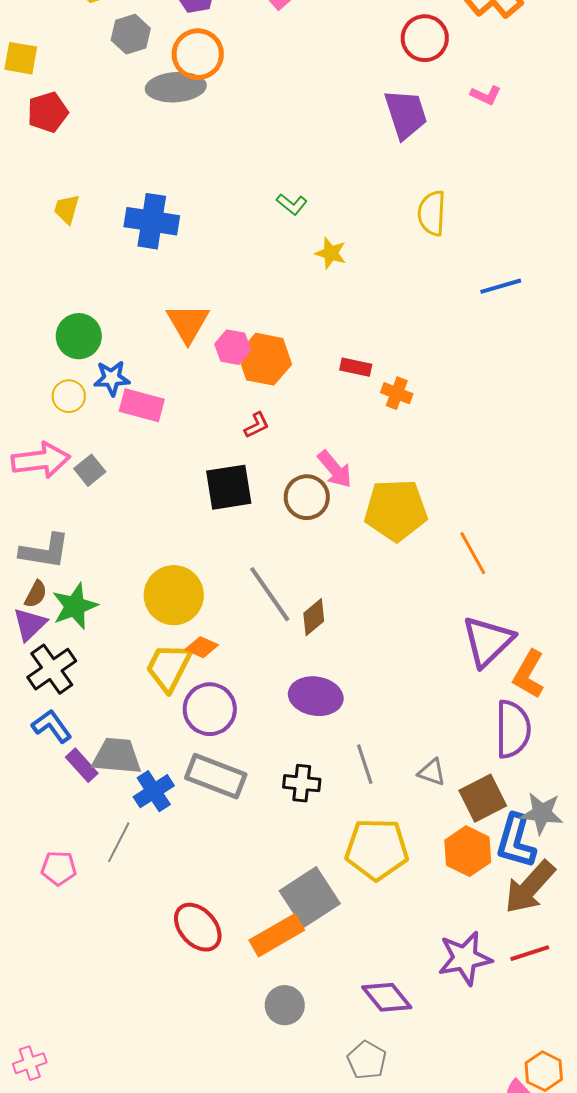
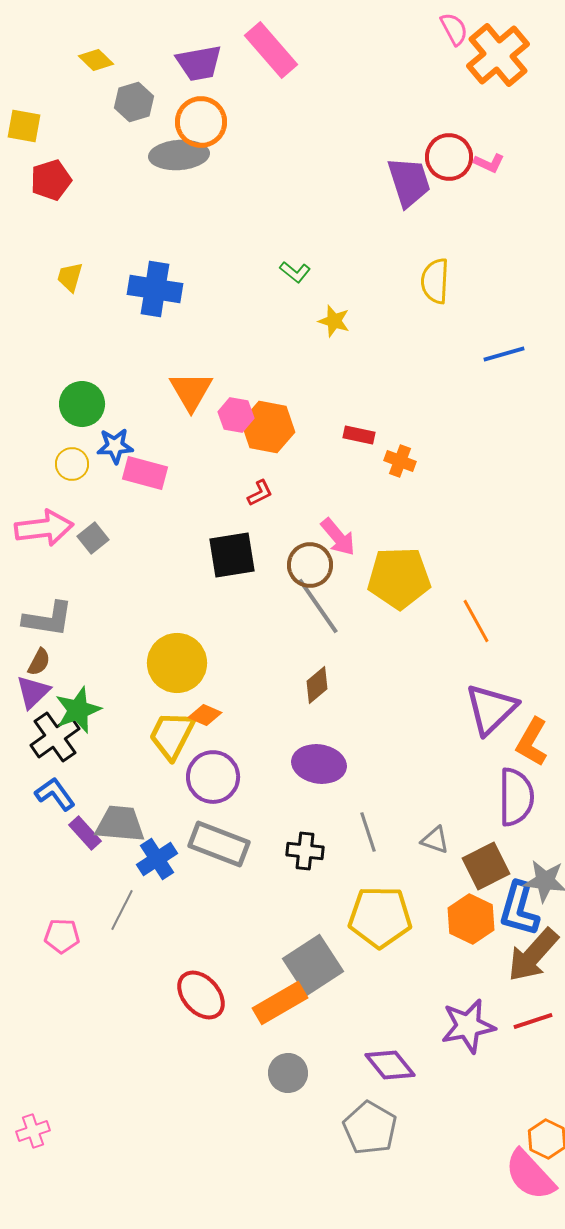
red circle: (425, 38) -> (449, 157), moved
gray line: (270, 594) -> (318, 606), moved
green star: (75, 606) -> (78, 710), moved
gray pentagon: (367, 1060) -> (370, 1128), size x1.4

